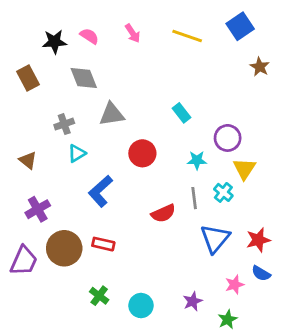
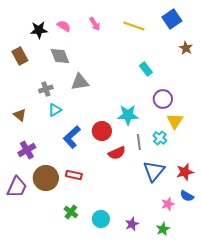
cyan rectangle: (181, 113) -> (146, 69), moved
red circle: (142, 153) -> (102, 131), moved
cyan star: (197, 160) -> (128, 115), moved, size x1.5
purple star: (193, 301) -> (132, 224), moved

